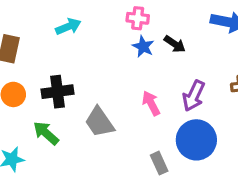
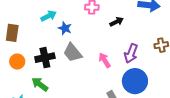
black arrow: (175, 44) -> (117, 22), turned -56
blue star: (143, 47) -> (65, 28), moved
gray trapezoid: (99, 122) -> (73, 53), moved

